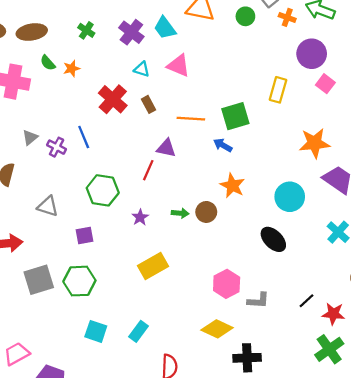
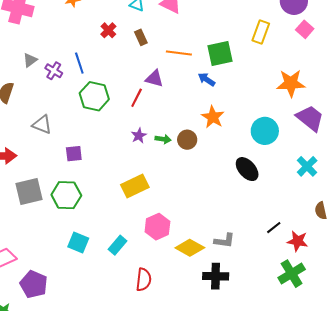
red cross: (113, 99) -> (108, 30), size x0.6
green hexagon: (103, 190) -> (94, 96), moved
purple star: (140, 217) -> (139, 136), moved
pink hexagon: (227, 284) -> (157, 227), moved
gray L-shape: (258, 300) -> (224, 241), moved

